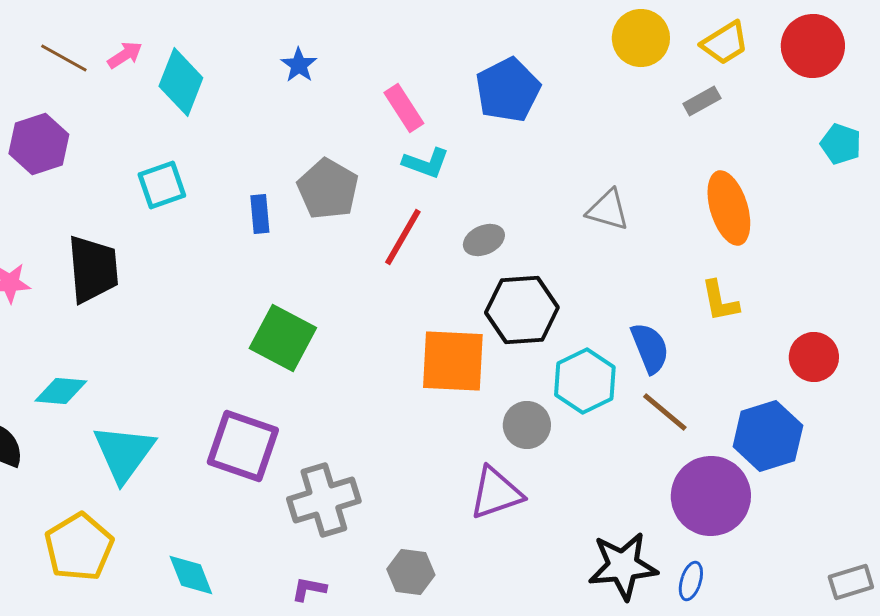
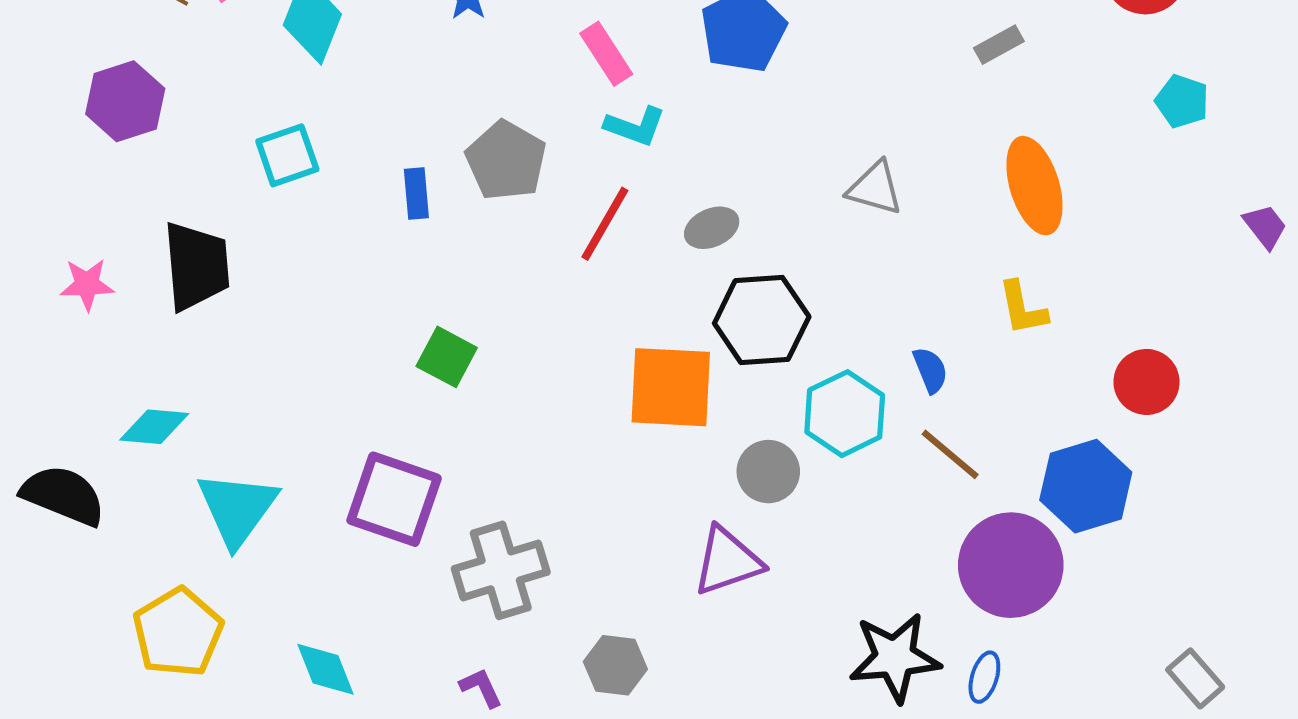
green square: (283, 338) -> (447, 357), size x0.7
blue semicircle: (650, 348) -> (930, 370), size x0.7
gray rectangle: (851, 582) -> (1195, 678), turned 66
purple L-shape: (309, 589) -> (481, 688), turned 54

